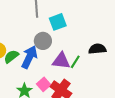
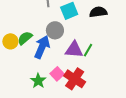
black semicircle: (97, 49) -> (98, 12), moved
green semicircle: (11, 56) -> (25, 38), moved

